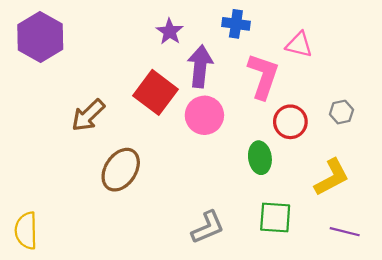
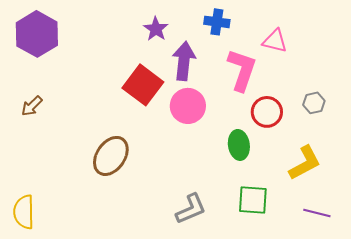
brown arrow: (88, 115) -> (32, 106), moved, size x0.7

